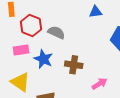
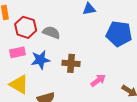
blue star: (43, 59) -> (40, 60), turned -30

